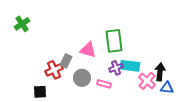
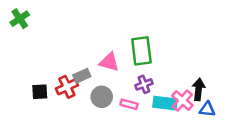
green cross: (22, 24) -> (20, 19), moved
gray rectangle: (66, 61) -> (82, 76), turned 40
cyan rectangle: (130, 66) -> (165, 103), moved
black square: (40, 92) -> (40, 92), moved

